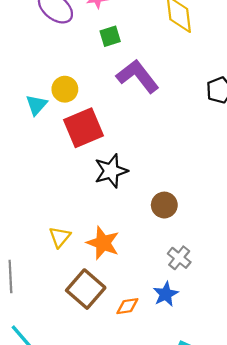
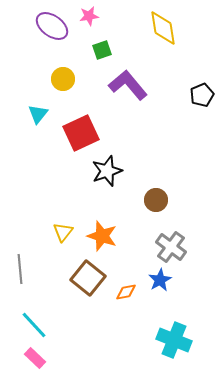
yellow circle: (65, 89) -> (63, 79), moved
gray cross: (179, 258) -> (171, 247), size x1.4

